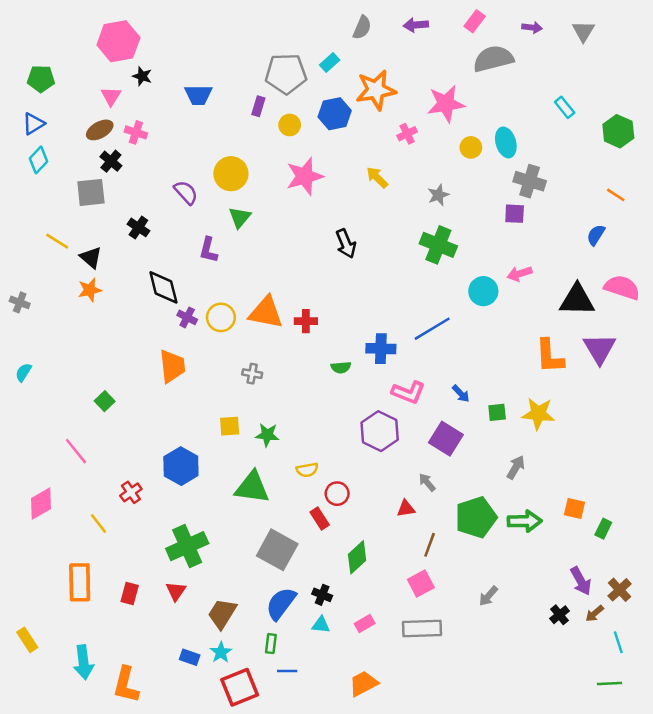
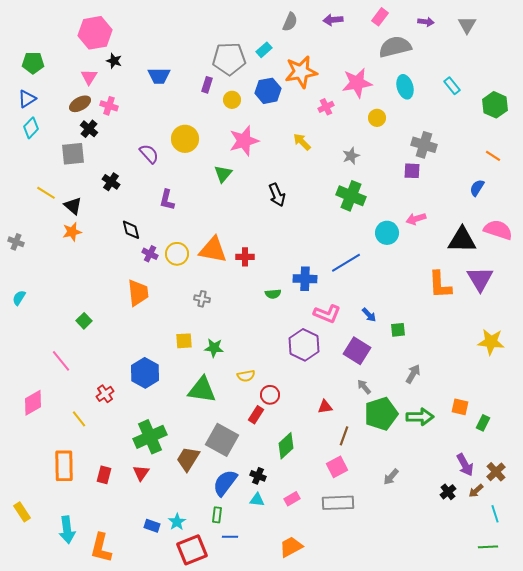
cyan ellipse: (506, 142) -> (405, 87), moved
green triangle: (240, 217) -> (223, 174), moved
black diamond: (163, 287) -> (131, 230), size x0.7
yellow star: (538, 414) -> (491, 342), moved
gray arrow: (427, 482) -> (364, 387), moved
red rectangle: (320, 519) -> (256, 415), turned 66
brown trapezoid: (222, 614) -> (188, 459), moved

